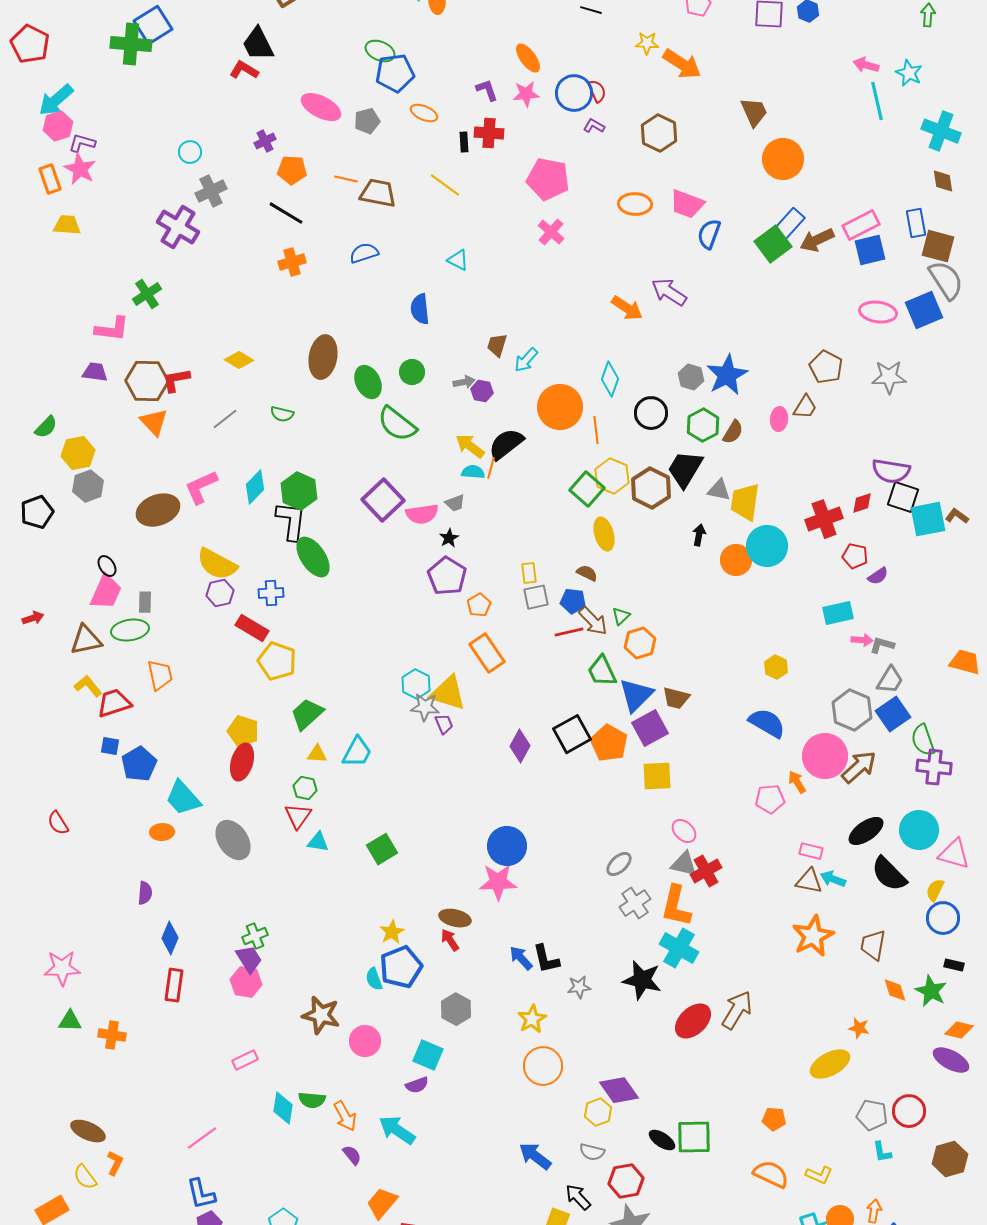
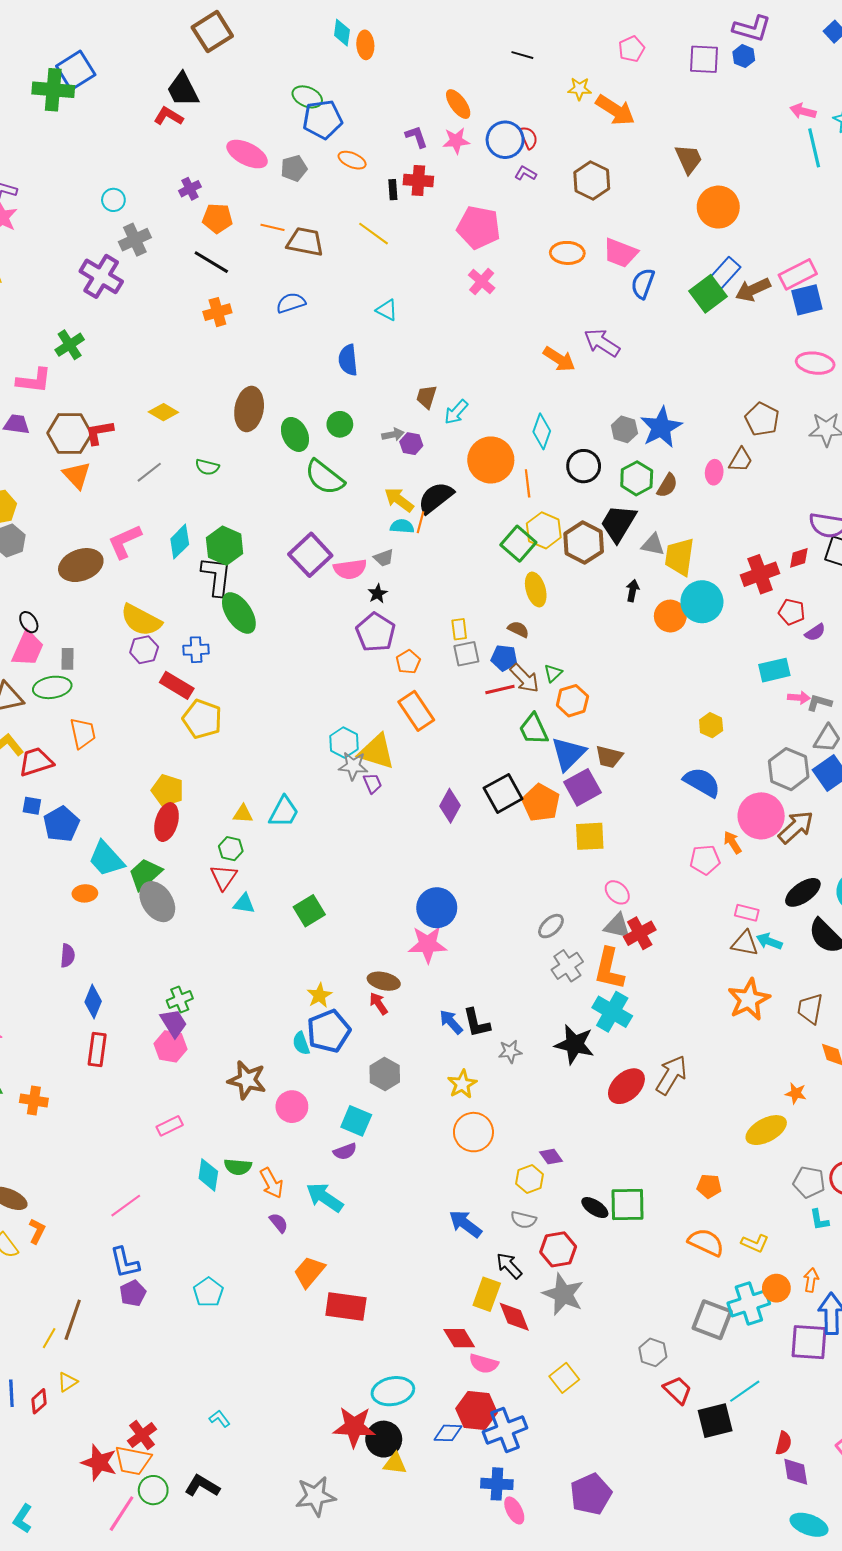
green trapezoid: (307, 714) -> (145, 874), moved
purple diamond: (619, 1090) -> (551, 1157), size x0.6

